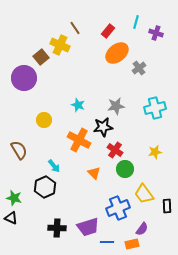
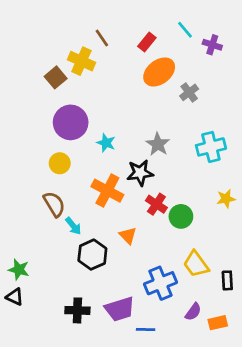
cyan line: (136, 22) -> (185, 30), turned -56
purple circle: (24, 78) -> (71, 122), moved
gray star: (116, 106) -> (158, 144), turned -30
brown semicircle: (19, 150) -> (54, 204), moved
yellow star: (155, 152) -> (226, 199), moved
green circle: (125, 169) -> (181, 216), moved
black hexagon: (45, 187) -> (92, 255), moved
orange rectangle: (132, 244) -> (218, 323), moved

